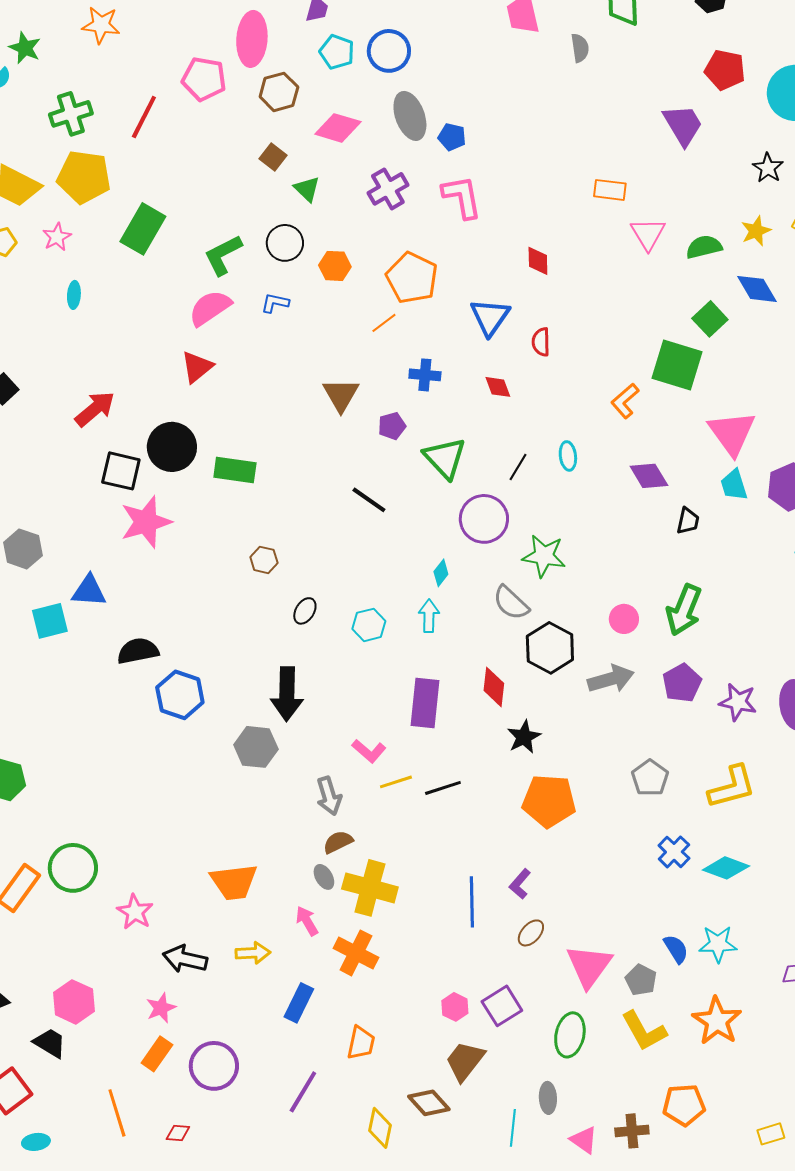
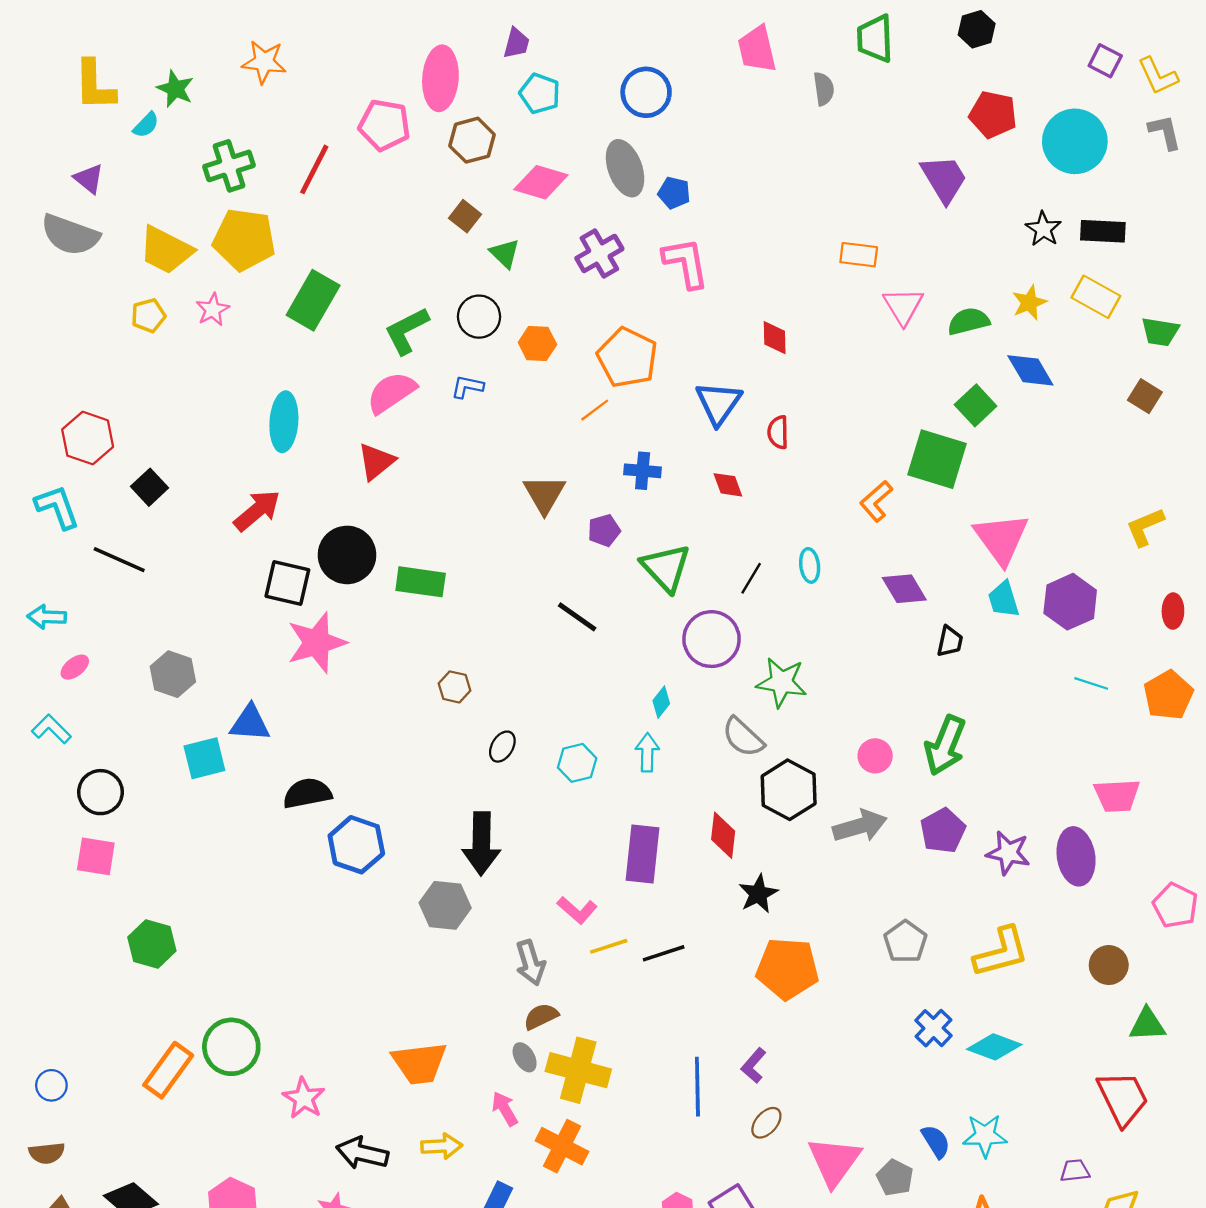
blue circle: (389, 51) -> (646, 92), moved
cyan ellipse: (74, 295) -> (284, 422), moved, size x1.8

